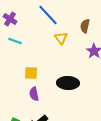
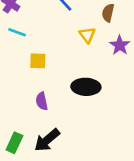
yellow triangle: (61, 38) -> (87, 35), moved
yellow square: (31, 73) -> (38, 61), moved

